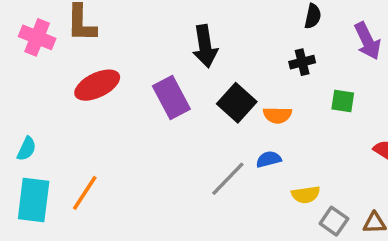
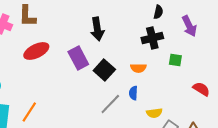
black cross: (302, 62) -> (152, 38), size x1.5
black square: (237, 103) -> (104, 70), moved
blue semicircle: (269, 159) -> (133, 93), turned -72

